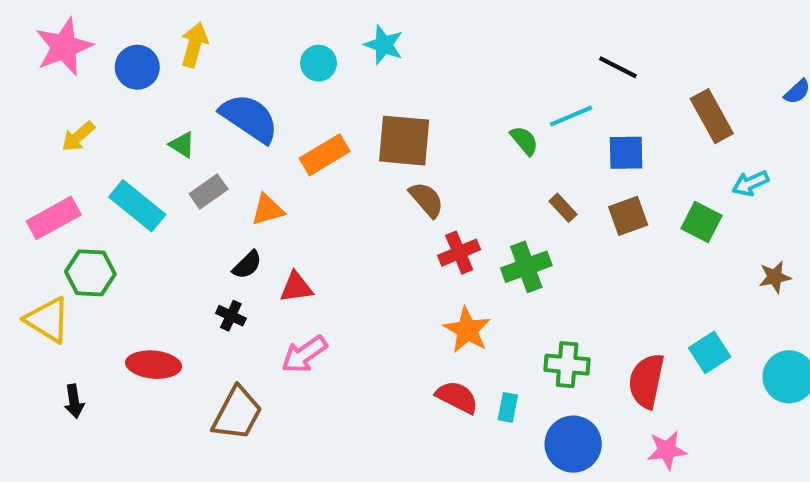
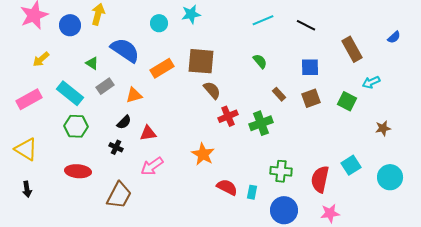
cyan star: (384, 45) -> (191, 14), turned -30
cyan line: (571, 116) -> (263, 20), moved
green hexagon: (90, 273) -> (76, 126), moved
orange star: (467, 330) -> (203, 154), moved
black arrow: (74, 401) -> (27, 189), moved

